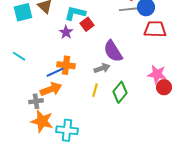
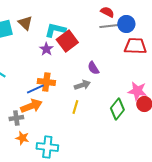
red square: (87, 24) -> (67, 41), size x1.5
purple semicircle: (113, 51) -> (93, 68), size x0.6
green diamond: (120, 92) -> (117, 109), moved
orange star: (42, 121) -> (22, 138), size x0.6

